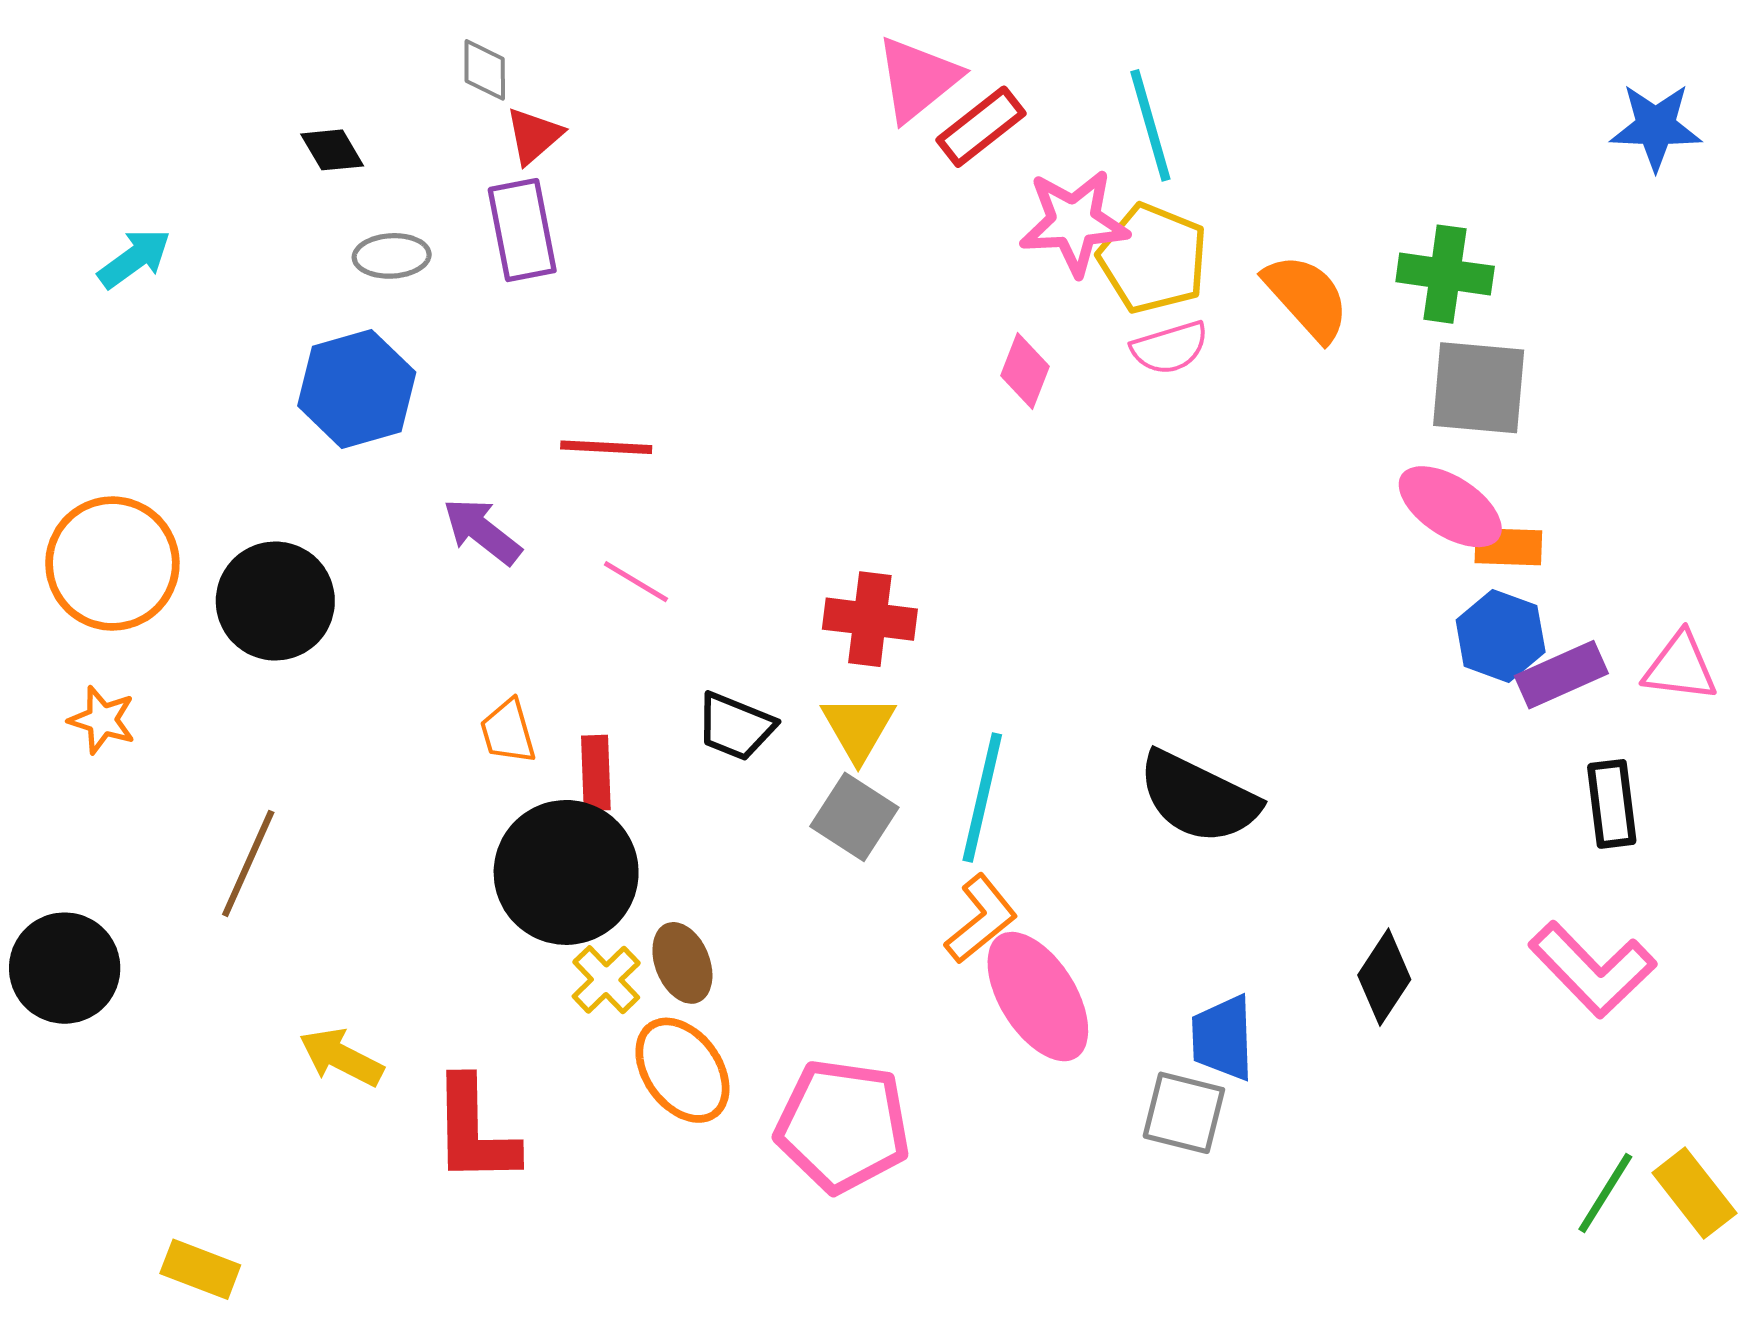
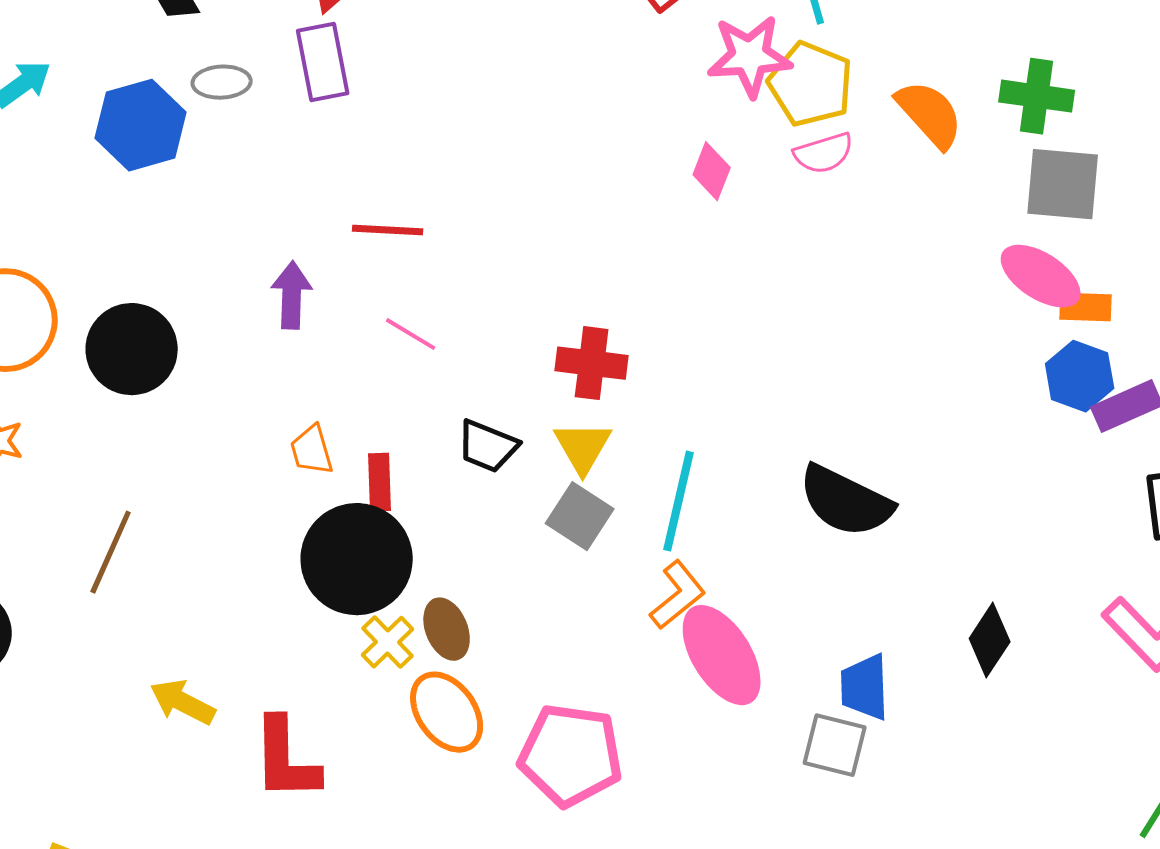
blue hexagon: (357, 389) -> (141, 125), moved
purple arrow: (482, 531) -> (292, 295), turned 54

